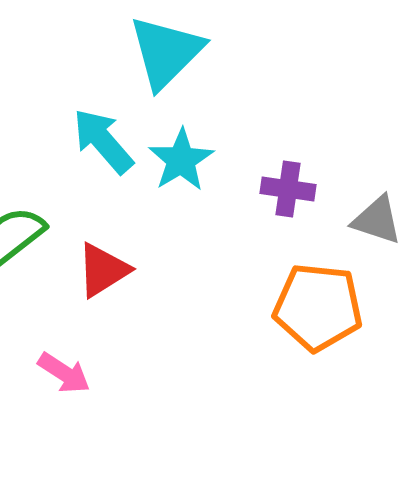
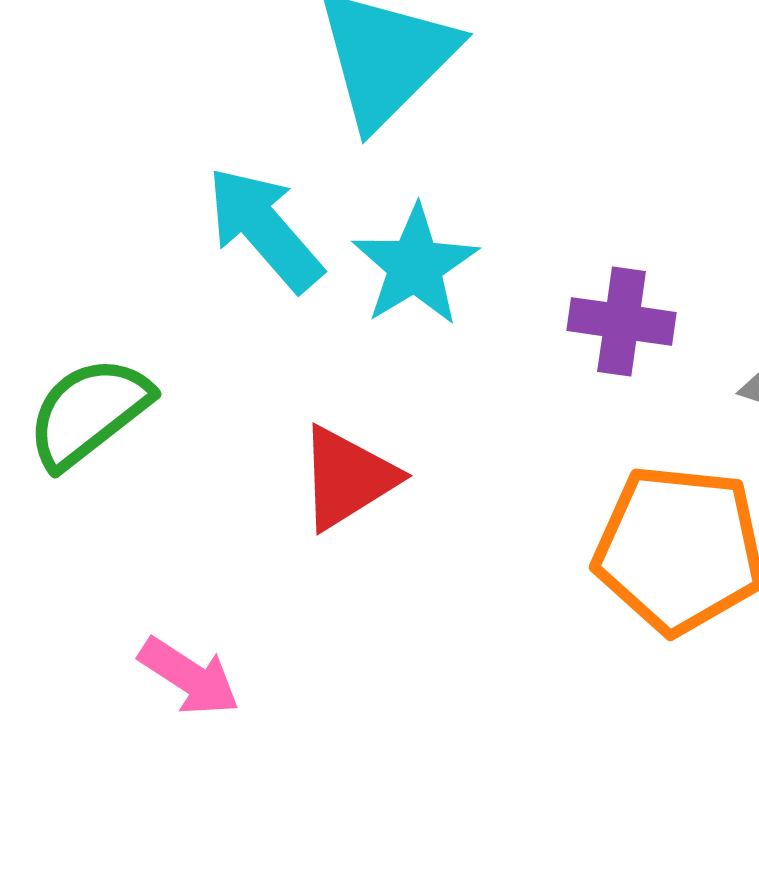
red triangle: (103, 270) -> (347, 478), moved

